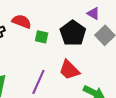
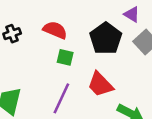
red semicircle: (22, 21) -> (55, 30), moved
green square: (42, 37) -> (65, 57), moved

